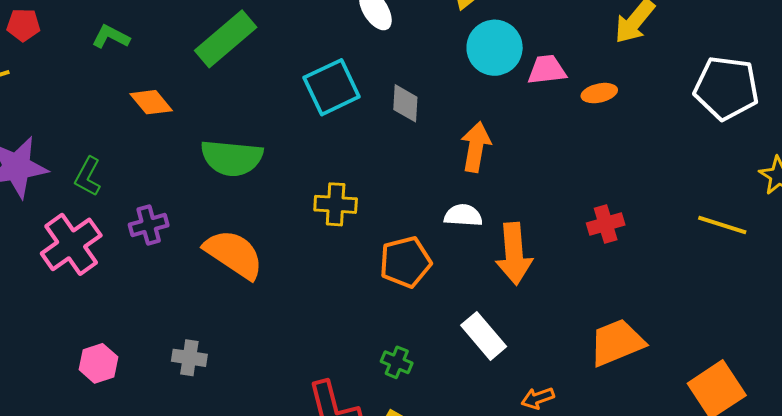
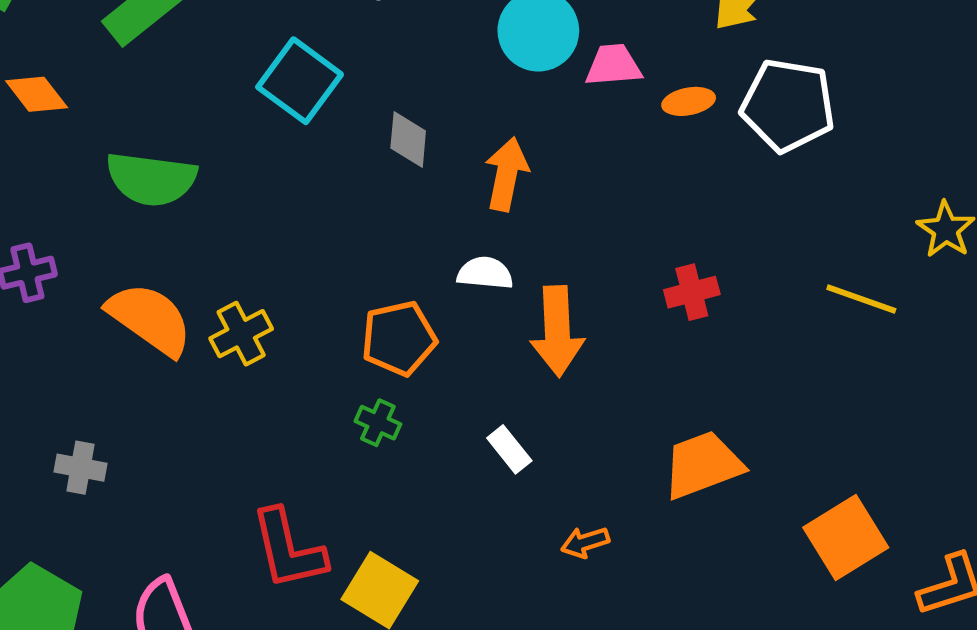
cyan square: (332, 87) -> (300, 81), turned -30
white pentagon: (726, 88) -> (788, 105), moved
gray diamond: (405, 103) -> (408, 139), moved
yellow cross: (336, 204) -> (241, 334), moved, turned -33
white rectangle: (484, 336) -> (509, 449), size x0.7
green cross: (397, 362) -> (378, 423), moved

